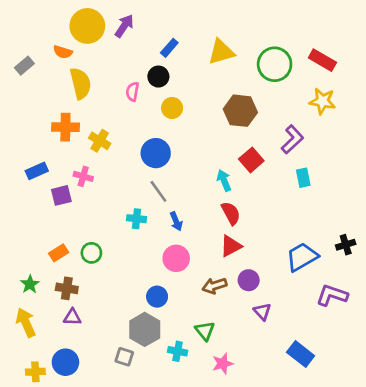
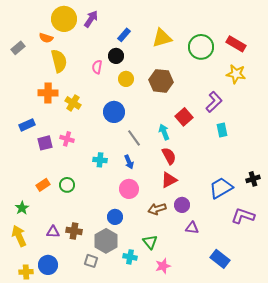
brown hexagon: (240, 111) -> (161, 81), moved
pink cross: (83, 176) -> (67, 139), moved
gray line: (158, 191) -> (134, 138), moved
brown cross: (67, 288) -> (74, 231), moved
purple triangle: (262, 312) -> (192, 228), turned -40

